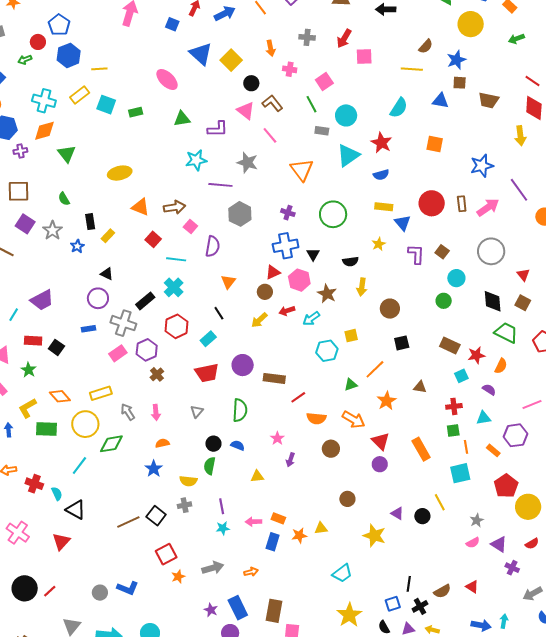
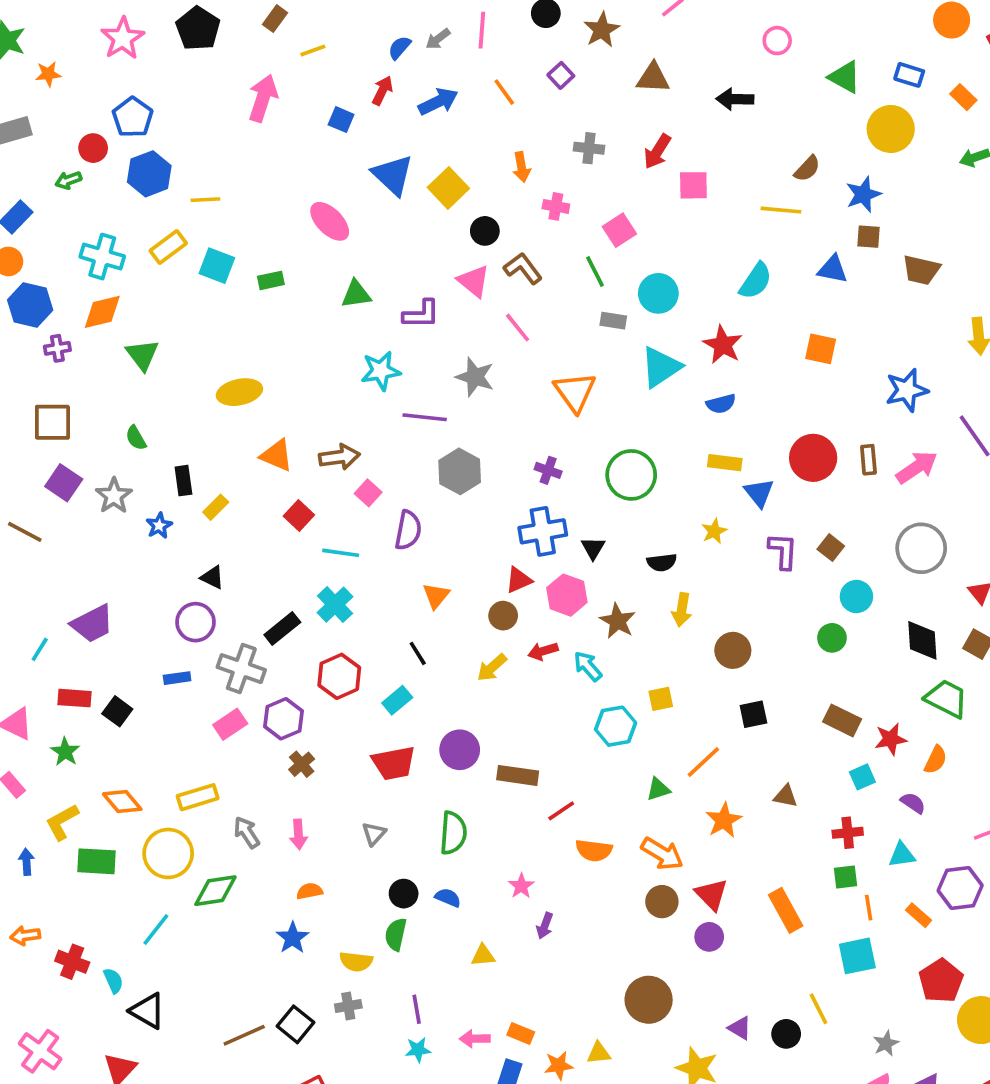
cyan arrow: (311, 319) -> (588, 666), turned 84
brown circle: (331, 449) -> (662, 902), moved
brown circle: (347, 499) -> (649, 1000), size x1.6

